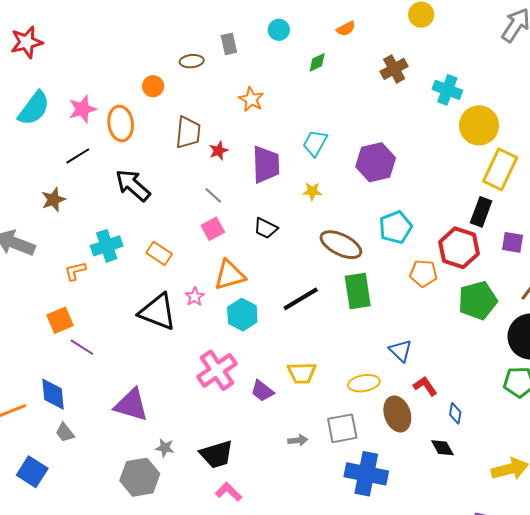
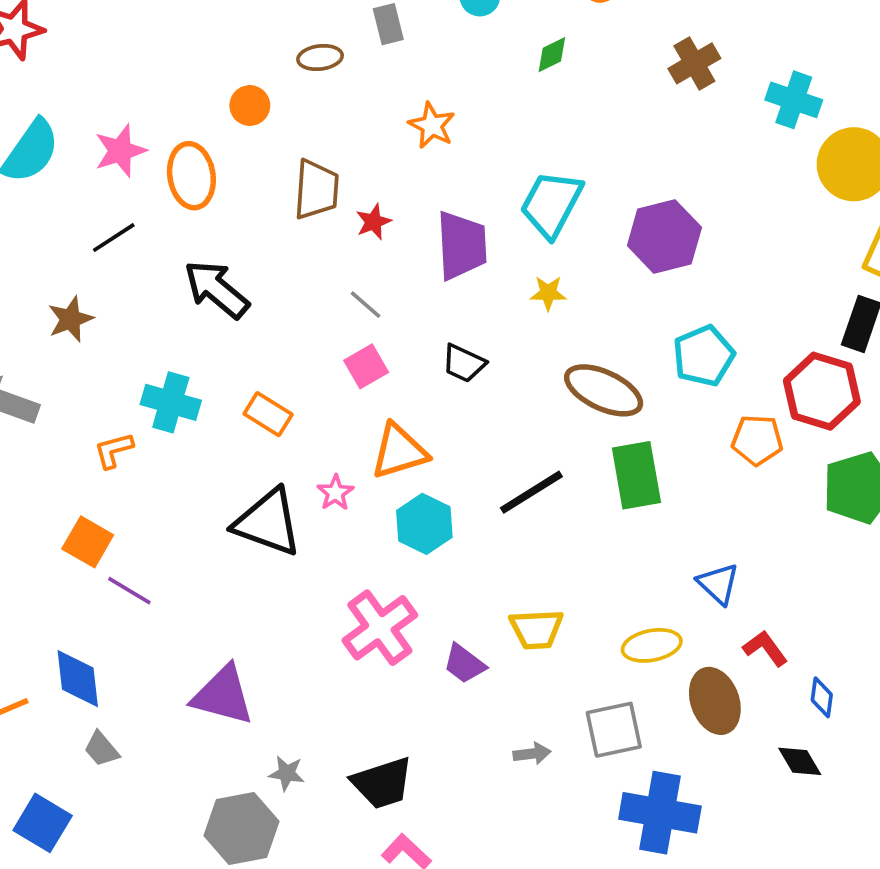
cyan trapezoid: (315, 143) -> (551, 204), size x1.4
cyan cross: (107, 246) -> (171, 402), turned 36
orange square: (60, 320) -> (88, 542), turned -36

